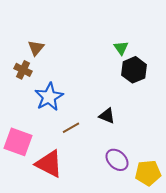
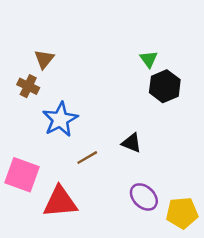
red triangle: (49, 164) -> (60, 202), turned -32

